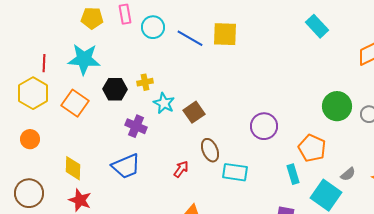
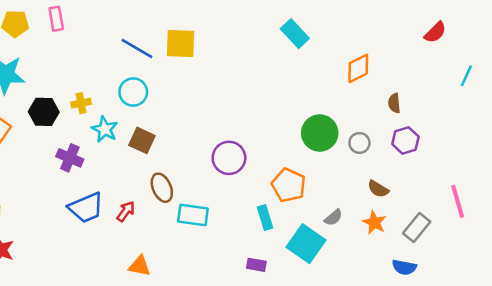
cyan circle: (153, 27) -> (133, 92), moved
brown square: (194, 112) -> (142, 140), turned -30
blue trapezoid: (126, 166) -> (86, 208), moved

